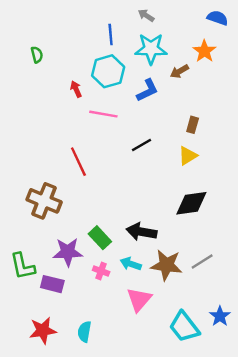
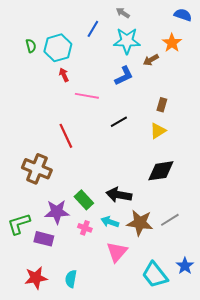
blue line: (111, 34) -> (93, 29), turned 36
cyan hexagon: (108, 71) -> (58, 48), moved
green L-shape: (23, 266) -> (19, 224), turned 85

